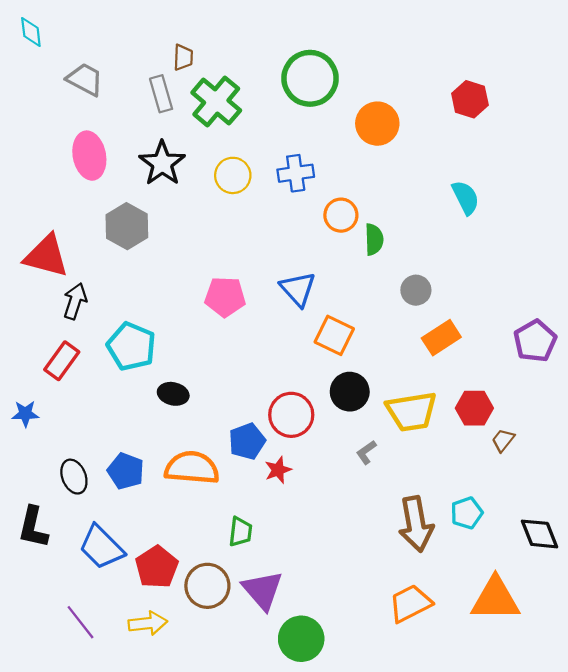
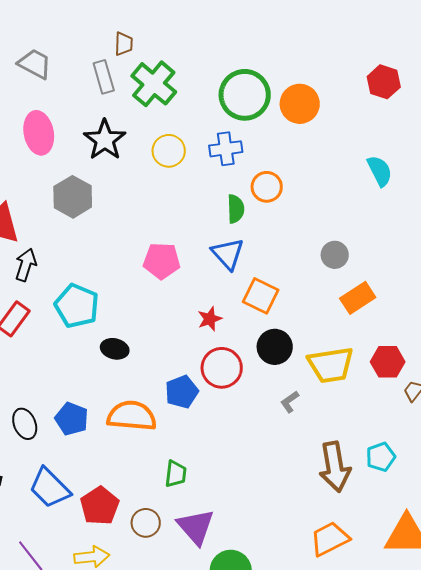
green circle: (310, 78) -> (245, 95), moved
green semicircle: (374, 239) -> (236, 209), moved
red star: (278, 470) -> (210, 319), moved
brown circle: (207, 586) -> (146, 523), size x0.7

